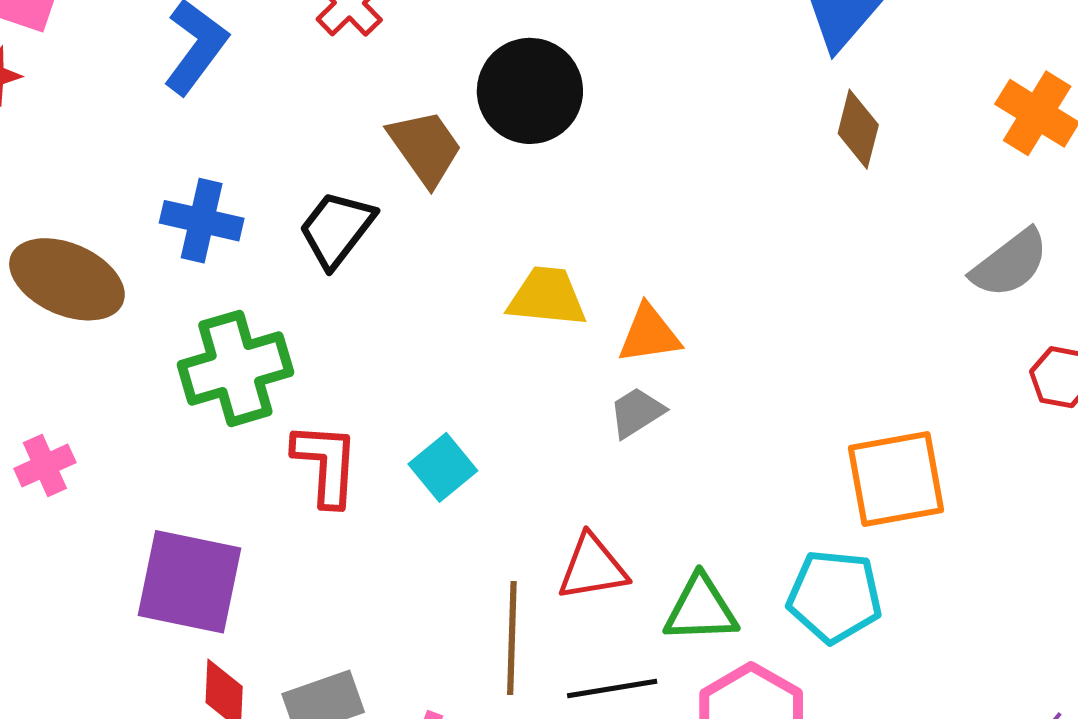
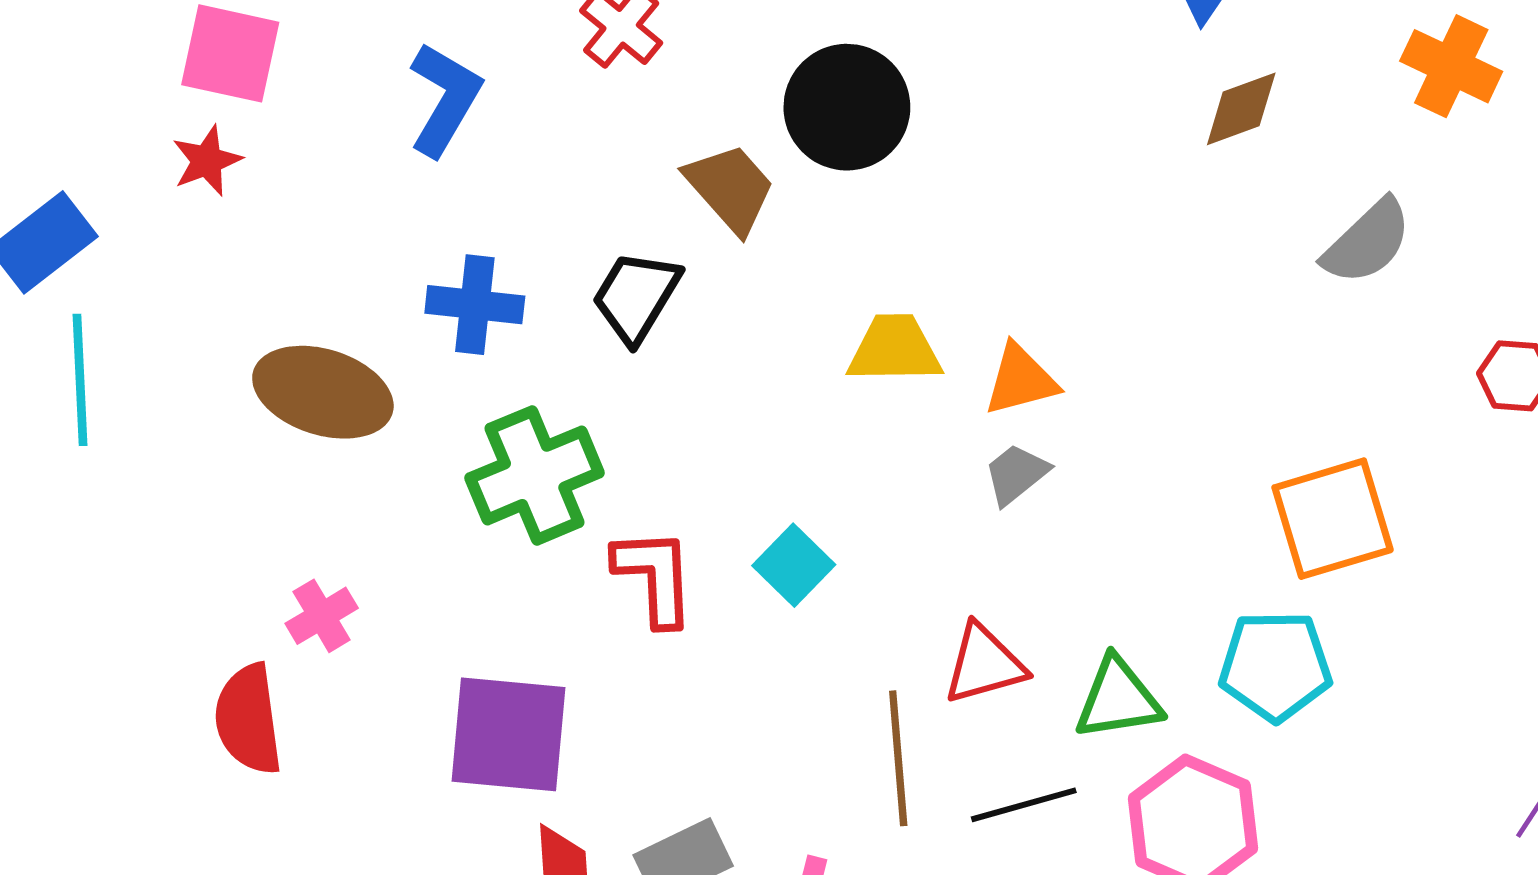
brown diamond: (858, 129) -> (1241, 109), turned 62
gray semicircle: (1010, 263) -> (1367, 242), moved

